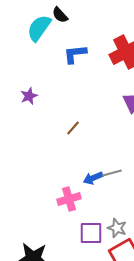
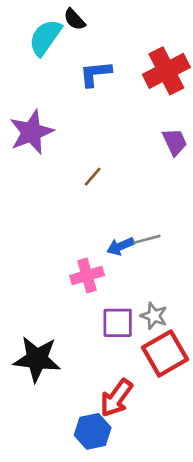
purple star: (29, 96) -> (31, 132), size x1.8

